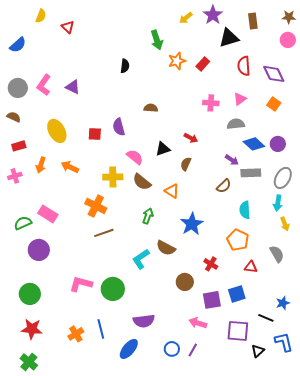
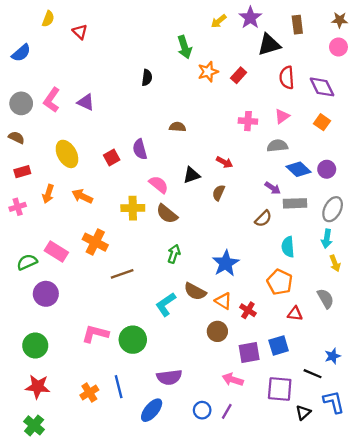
red square: (95, 134) -> (112, 157), turned -32
orange triangle: (172, 191) -> (223, 301), moved
orange cross: (96, 206) -> (95, 242), moved

